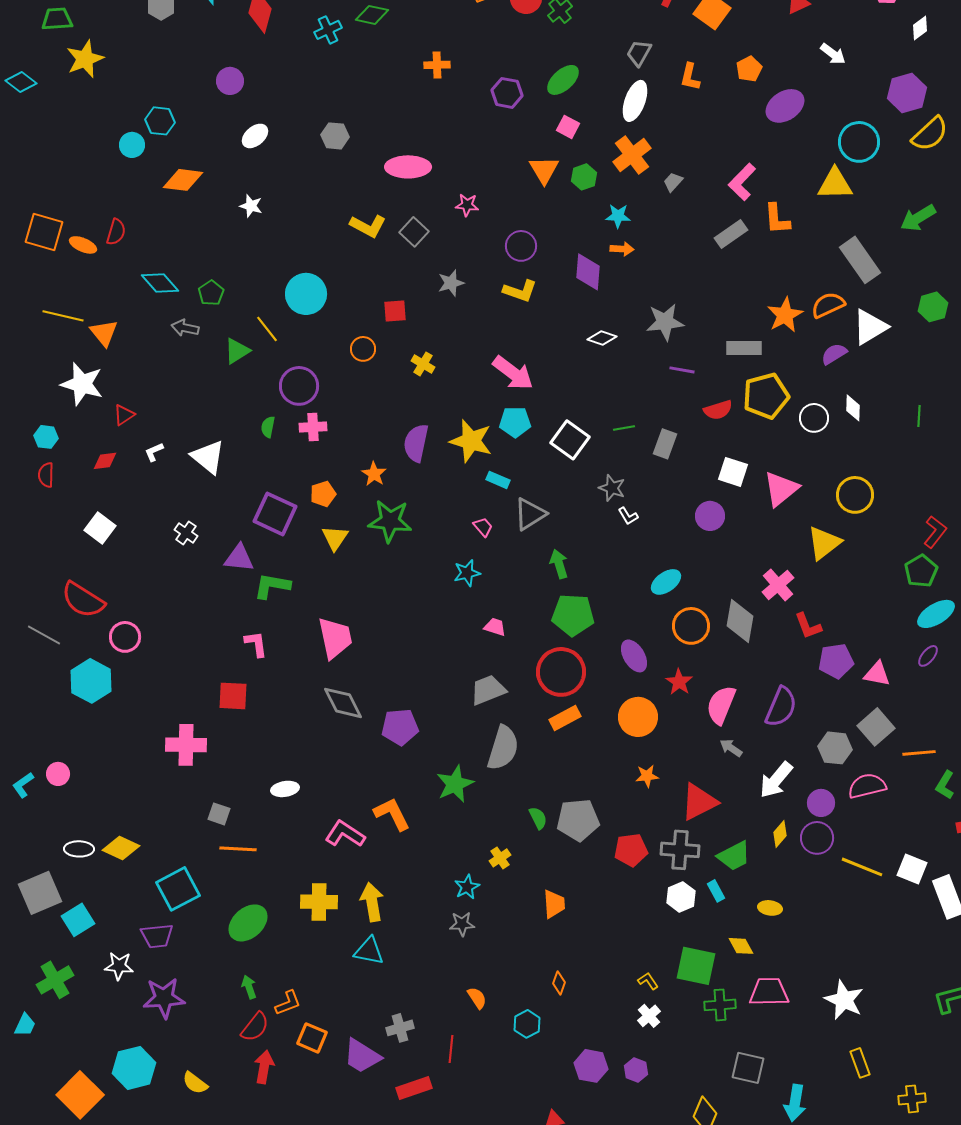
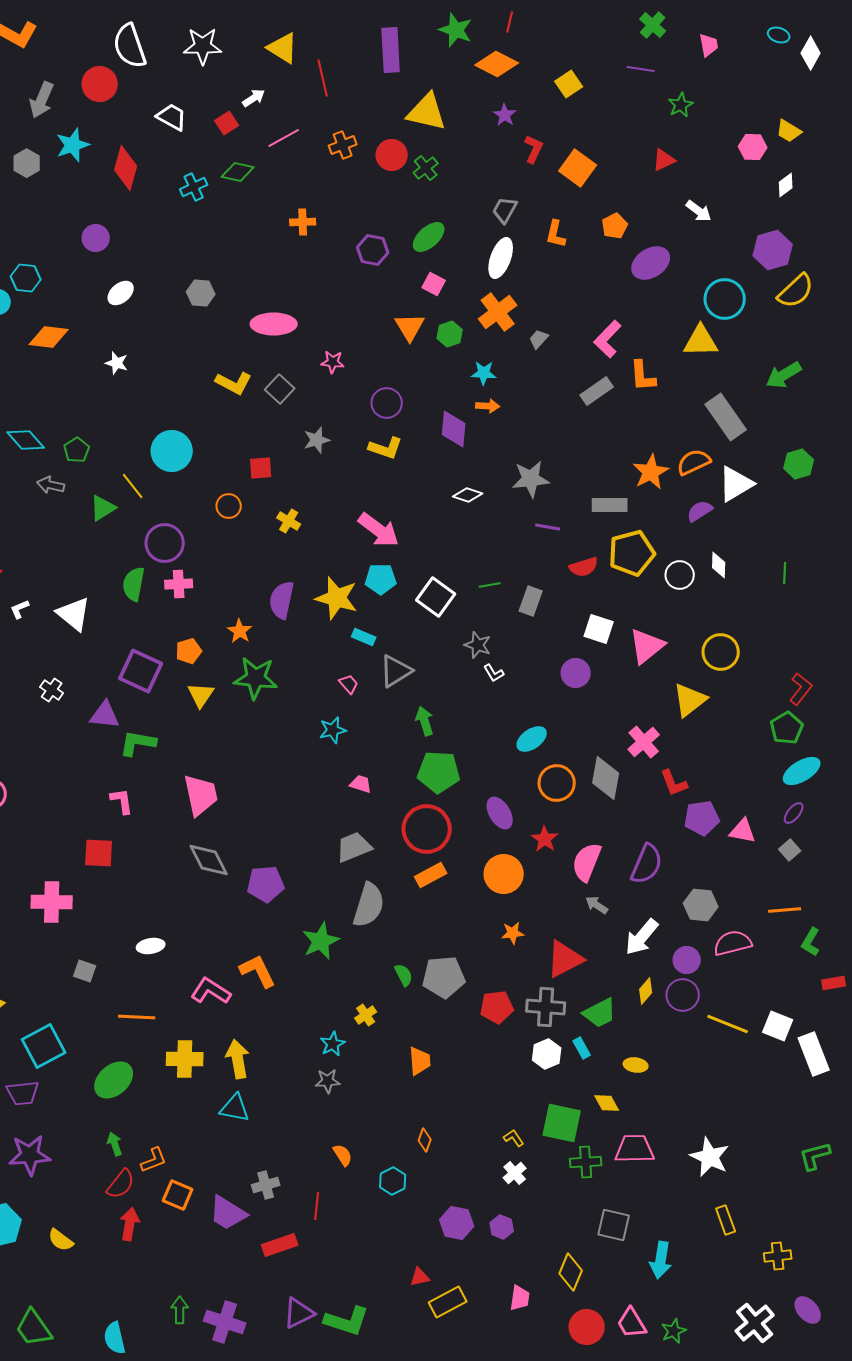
green semicircle: (268, 427) -> (134, 584), size x1.6
gray square: (876, 727) -> (790, 850), moved, size x0.6
orange line: (238, 849) -> (137, 1017), moved

